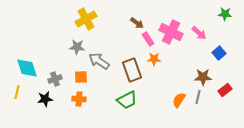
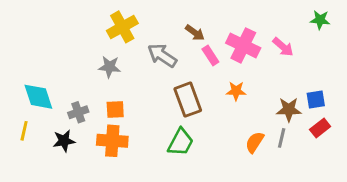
blue square: (219, 53) -> (316, 100), moved, turned 32
orange star: (154, 59) -> (236, 91), moved
gray arrow: (99, 61) -> (162, 55), moved
orange cross: (79, 99) -> (112, 141), size x1.5
green trapezoid: (127, 100) -> (181, 142), turned -35

